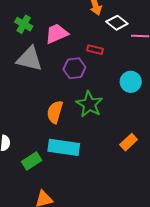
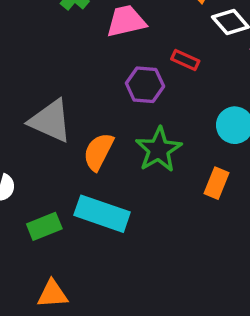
gray triangle: (30, 59) -> (50, 121), moved
orange rectangle: (129, 142) -> (217, 183), moved, turned -36

